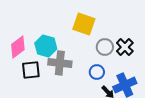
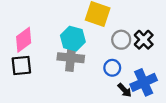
cyan hexagon: (46, 46) -> (73, 39), moved
black square: (31, 70) -> (21, 66), moved

